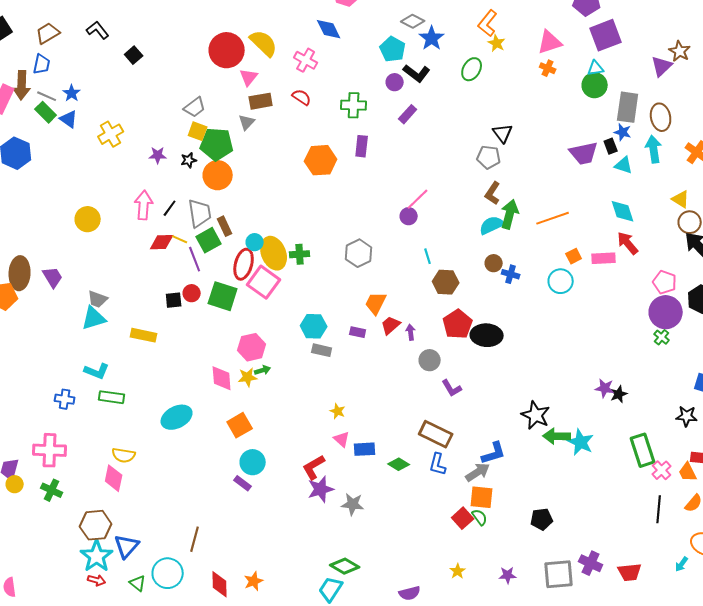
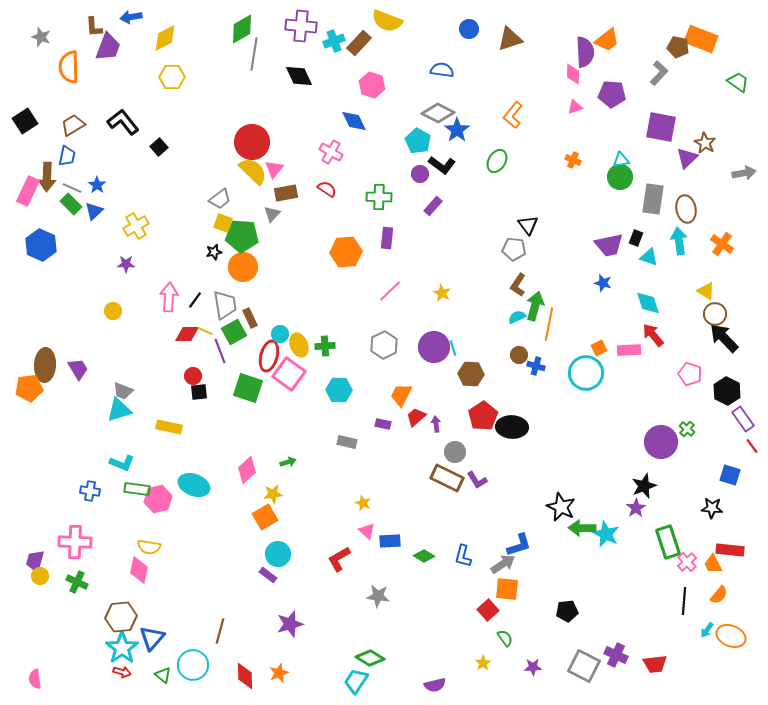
gray diamond: (413, 21) -> (438, 113), size x1.4
black L-shape: (98, 30) -> (123, 122), size x1.4
purple square: (606, 35) -> (661, 127), moved, turned 32
pink triangle: (550, 42) -> (575, 107), moved, size x0.6
yellow semicircle: (264, 43) -> (253, 171), moved
yellow star: (497, 43) -> (442, 293), moved
blue triangle: (69, 119) -> (94, 211), turned 42
blue star: (623, 132) -> (603, 283), moved
black rectangle: (611, 146) -> (636, 238), turned 42
purple star: (158, 155) -> (126, 264), moved
pink line: (418, 199) -> (390, 291), moved
purple circle: (409, 216) -> (434, 347), moved, size x1.8
orange line: (553, 218) -> (549, 324), moved, turned -60
yellow circle: (88, 219) -> (113, 311), size x0.7
cyan semicircle: (492, 225) -> (517, 317), size x0.7
yellow ellipse: (274, 253) -> (299, 345), size x0.7
cyan circle: (561, 281) -> (586, 373), size x1.4
red circle: (192, 293) -> (193, 376), moved
purple circle: (666, 312) -> (661, 442), moved
cyan hexagon: (314, 326) -> (339, 390), moved
pink hexagon: (252, 347) -> (158, 499), moved
yellow star: (248, 377) -> (273, 494), moved
pink diamond: (222, 378) -> (247, 470), turned 52
purple star: (605, 388) -> (636, 508), moved, turned 30
black star: (619, 394) -> (644, 486), size x1.4
cyan ellipse: (177, 417) -> (194, 485), moved, turned 48
brown rectangle: (436, 434) -> (447, 478), moved
purple star: (321, 489) -> (290, 624), moved
green semicircle: (480, 517) -> (505, 638), moved
cyan arrow: (682, 564) -> (707, 630), moved
gray square: (559, 574) -> (584, 666), turned 32

